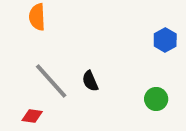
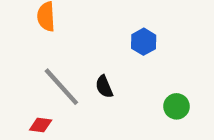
blue hexagon: (165, 40) -> (144, 42), moved

